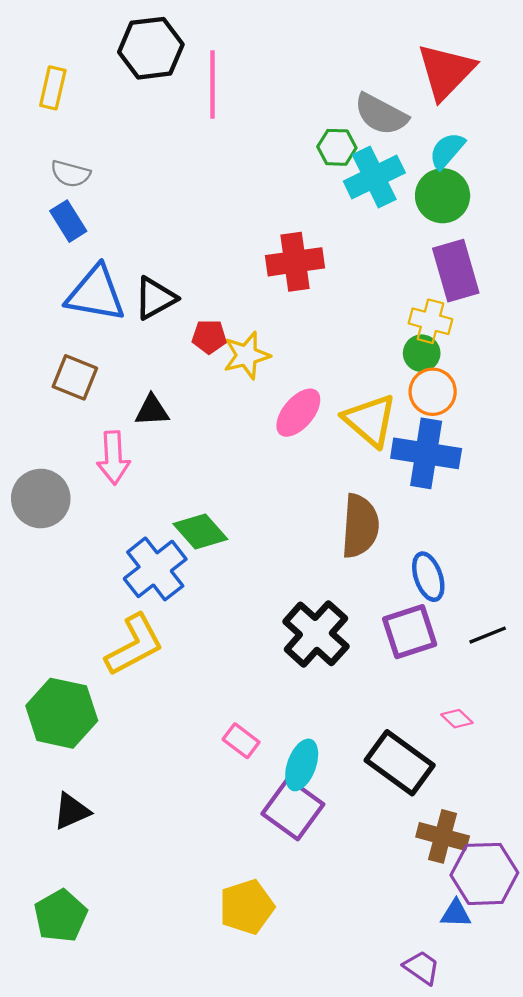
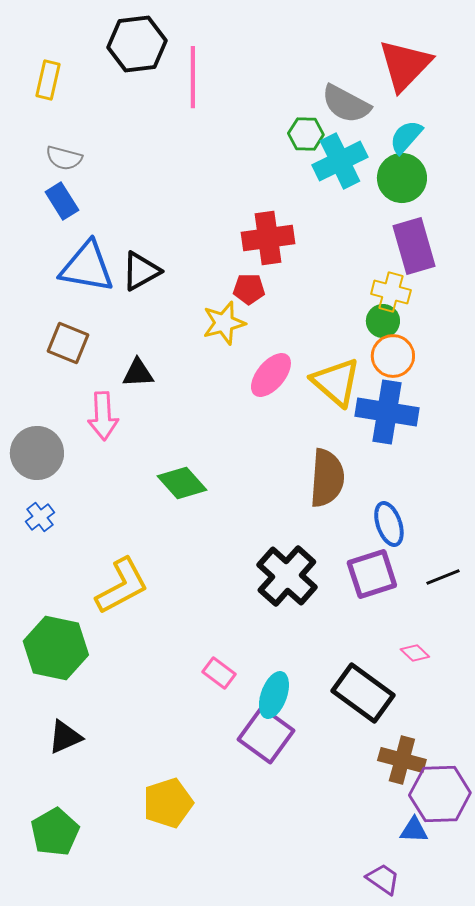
red pentagon: (209, 337) -> (249, 289), moved
blue cross: (155, 569) -> (40, 517), moved, size x0.5
yellow pentagon: (247, 907) -> (168, 803), moved

